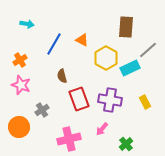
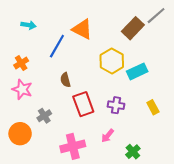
brown rectangle: (126, 27) -> (133, 28), turned 40
orange triangle: (82, 40) -> (82, 29), moved, size x1.5
gray line: (148, 50) -> (156, 16), moved
purple cross: (110, 100) -> (116, 105), size x0.7

